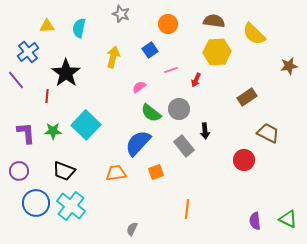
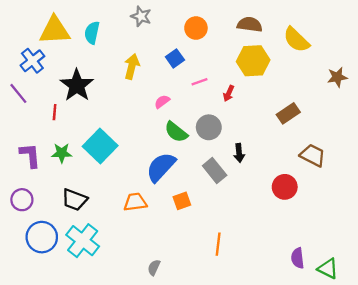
yellow triangle: (47, 26) -> (55, 30), size x1.8
green triangle: (288, 219) -> (328, 269), moved

